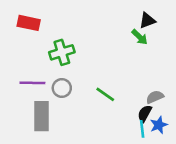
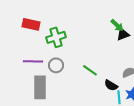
black triangle: (147, 20) -> (123, 34), moved
red rectangle: (29, 23) -> (31, 24), moved
black semicircle: (145, 113) -> (111, 85), moved, turned -88

